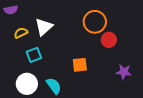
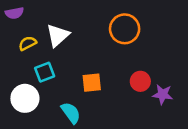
red circle: (109, 40) -> (140, 81), moved
orange square: (80, 65) -> (92, 83), moved
white circle: (27, 84) -> (25, 98), moved

